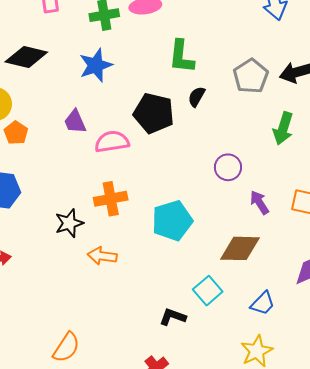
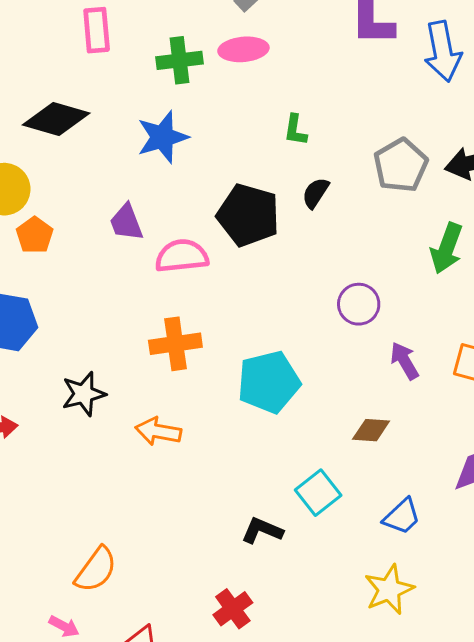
green L-shape: (181, 57) -> (295, 130), size x0.6
black star: (69, 223) -> (84, 394), moved
brown diamond: (240, 248) -> (371, 430), size x0.6

